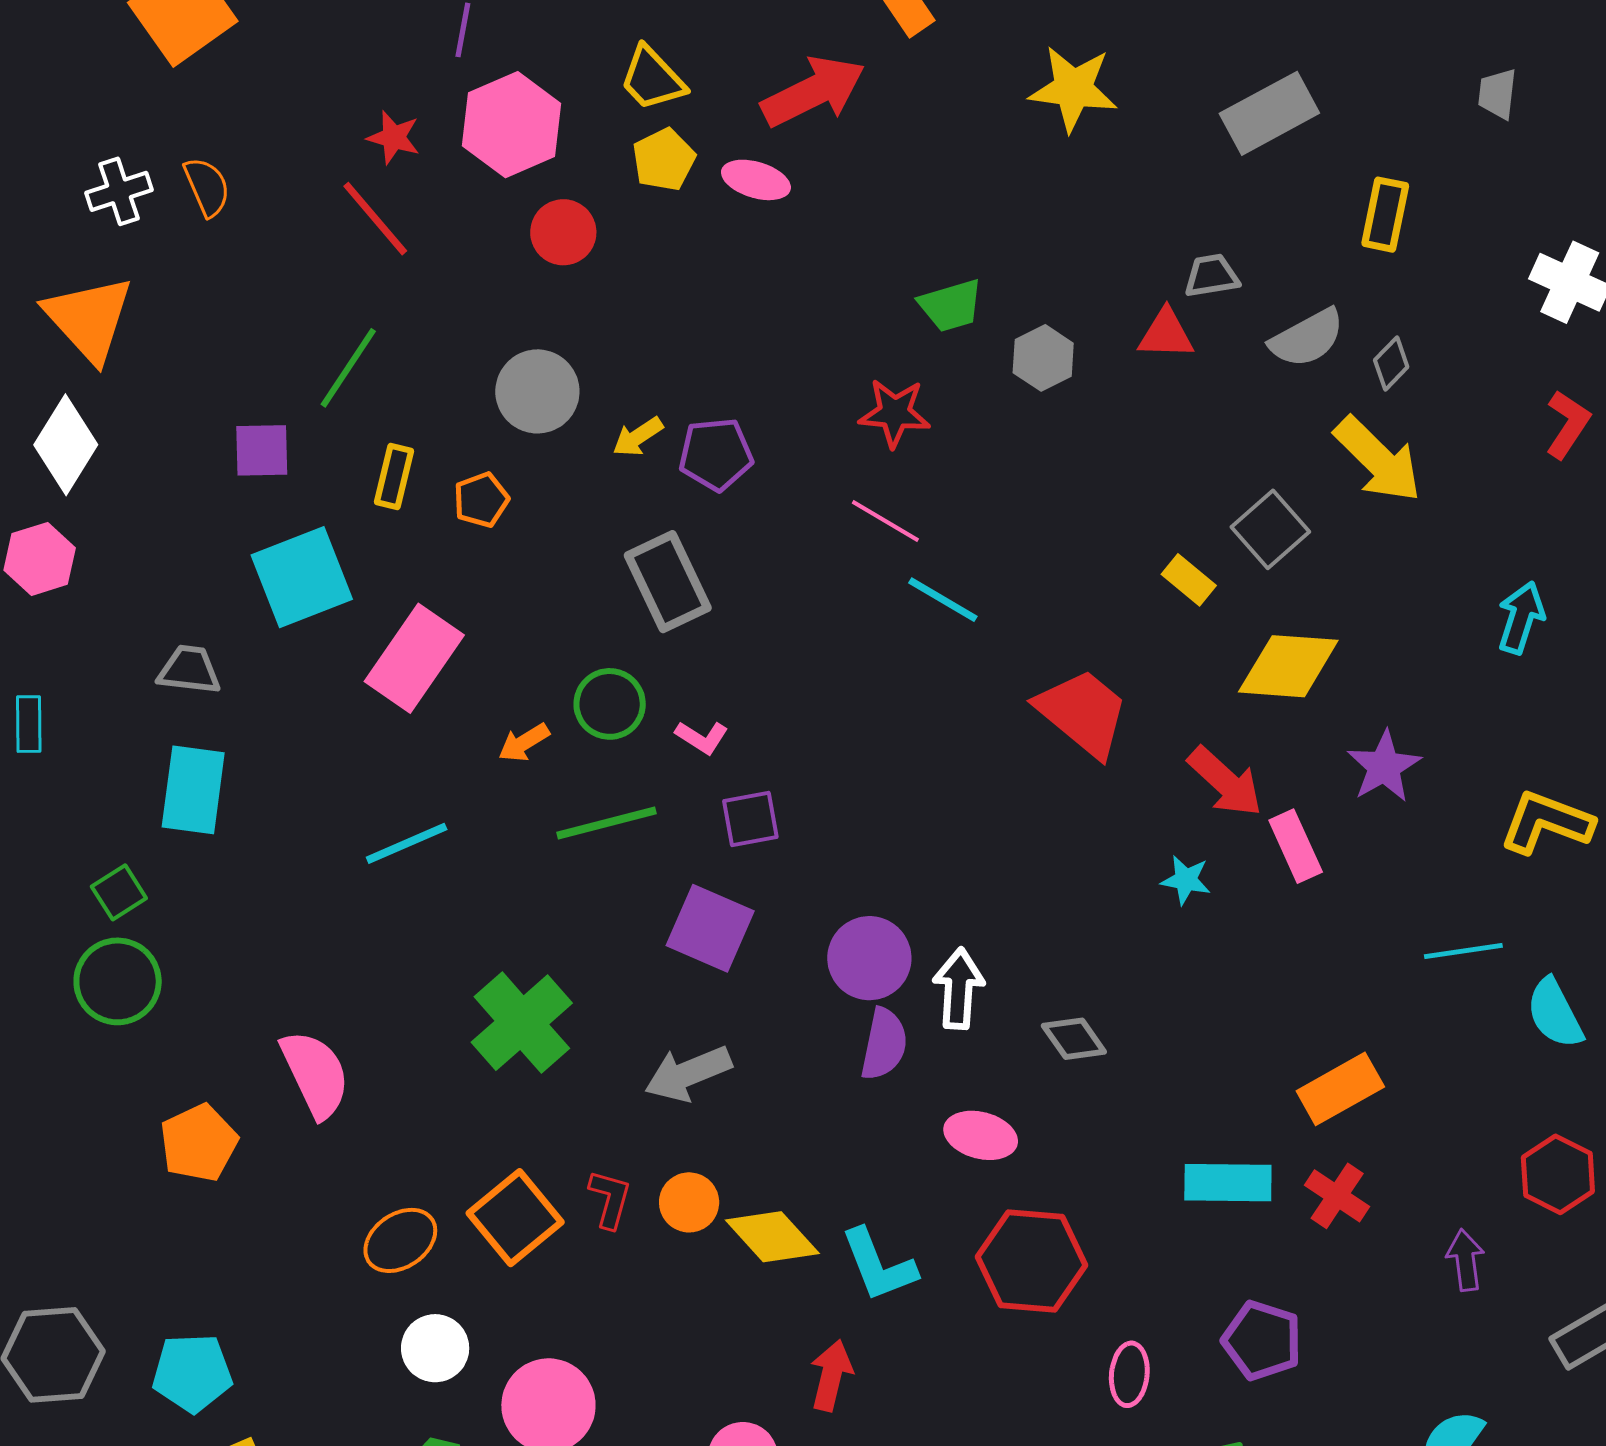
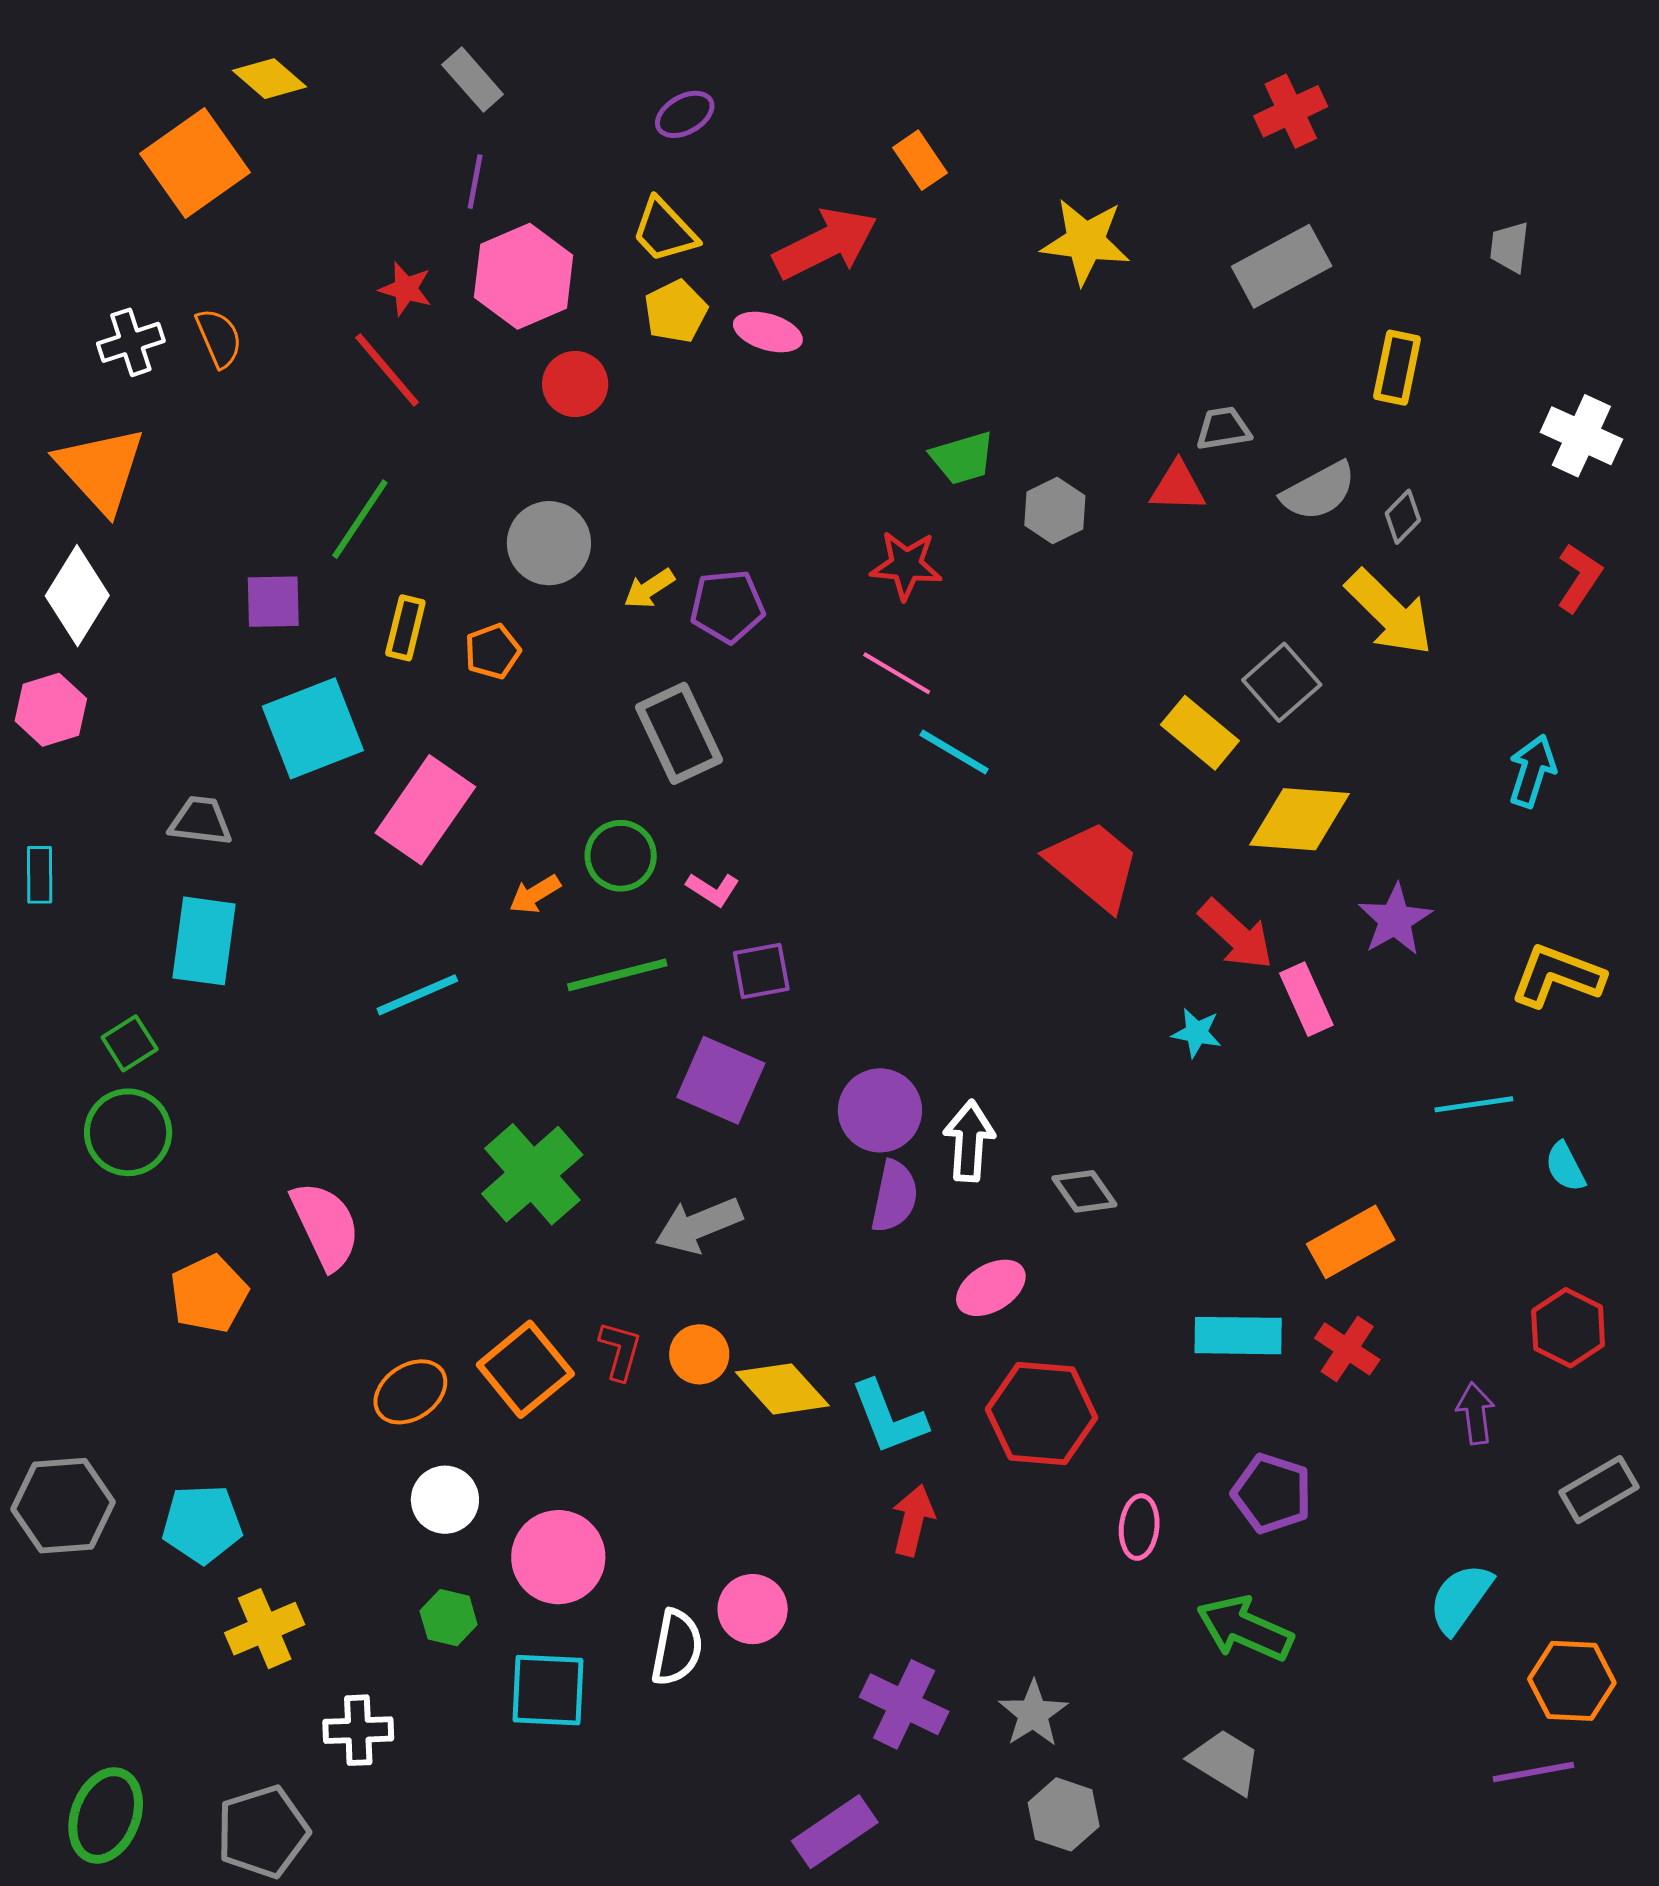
yellow rectangle: (1189, 580) -> (1200, 733), size x1.4
cyan semicircle: (1555, 1013) -> (1565, 1167), size x0.7
pink ellipse: (981, 1135) -> (991, 1288), turned -46
red arrow: (831, 1375) -> (913, 1520), moved

